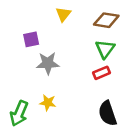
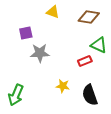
yellow triangle: (63, 14) -> (53, 12), turned -48
green triangle: (105, 49) -> (99, 45), moved, turned -42
yellow star: (48, 103) -> (63, 86), moved

